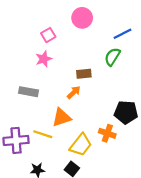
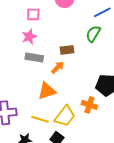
pink square: (48, 35) -> (33, 14), turned 32
gray rectangle: (28, 92) -> (34, 57), moved
yellow line: (43, 134) -> (40, 119), moved

